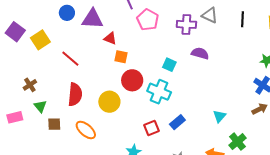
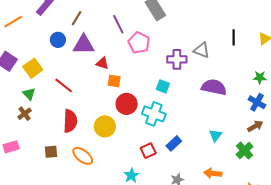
gray triangle: (210, 15) -> (202, 50), moved
purple cross: (186, 24) -> (177, 59), moved
purple semicircle: (200, 53) -> (214, 87), moved, size x1.4
green triangle: (40, 106) -> (29, 94), moved
green cross: (238, 142) -> (244, 150), moved

